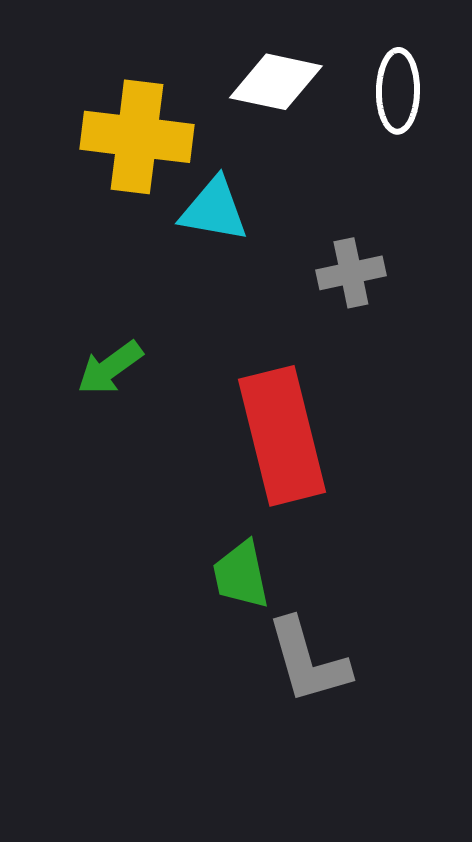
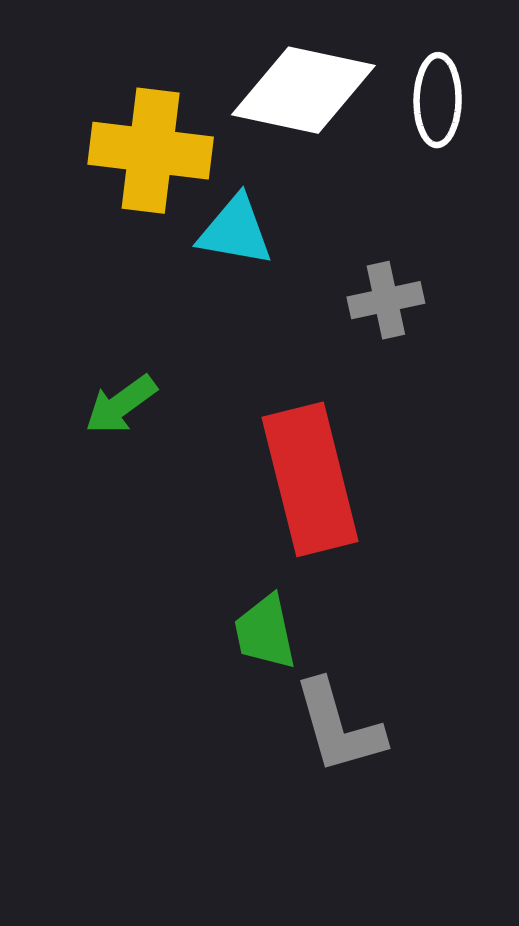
white diamond: (276, 82) -> (303, 90), size x1.4

